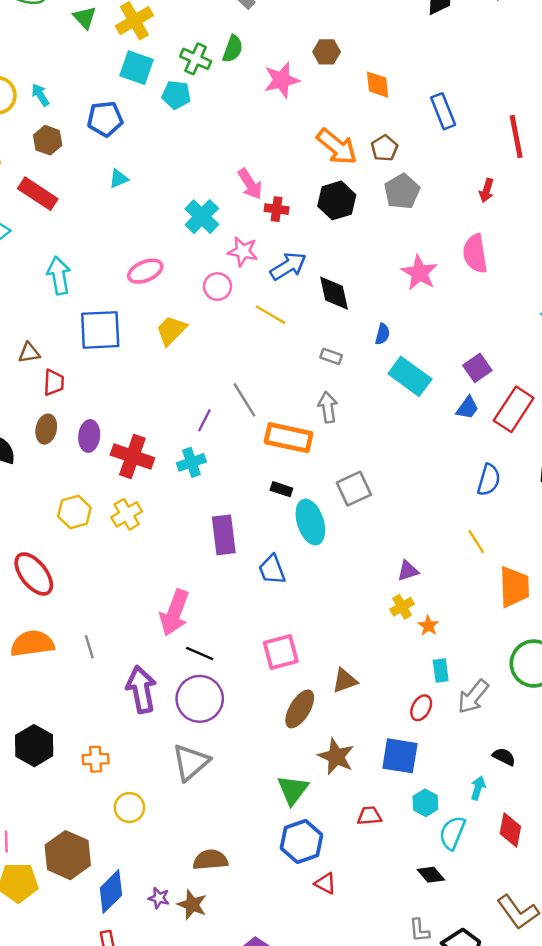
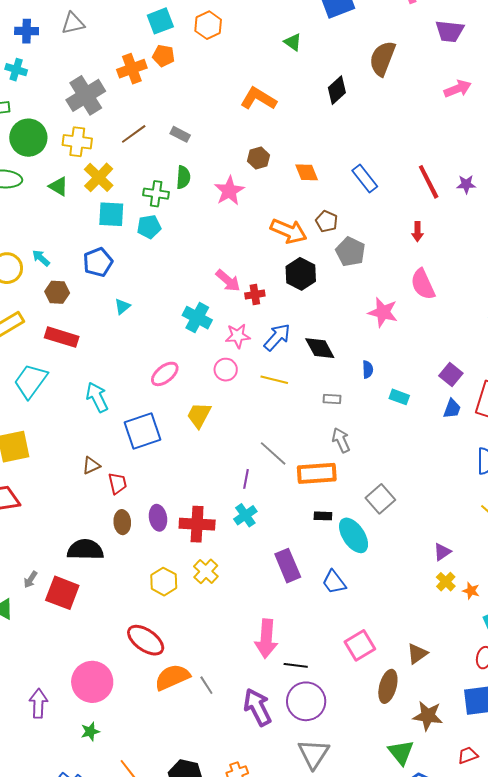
cyan rectangle: (410, 376) -> (399, 397), size x0.6
orange semicircle: (32, 644) -> (172, 677), moved

